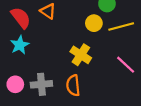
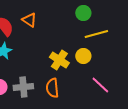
yellow circle: (94, 23) -> (83, 56), moved
pink line: (126, 65) -> (100, 85), moved

